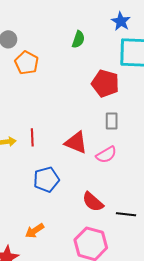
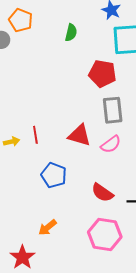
orange pentagon: (27, 63) -> (21, 20), moved
gray rectangle: (112, 121) -> (113, 110), size x1.5
blue pentagon: (46, 179) -> (54, 175), turned -30

